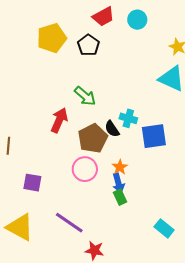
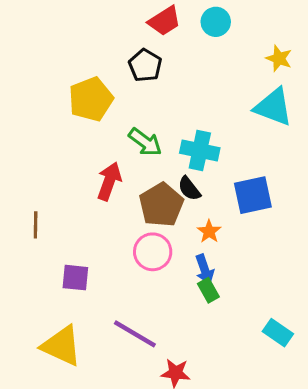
yellow pentagon: (52, 38) -> (91, 99), moved
cyan cross: (128, 118) -> (200, 150), moved, size x1.4
orange star: (120, 167) -> (209, 231), moved

